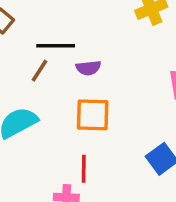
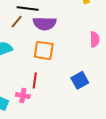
purple semicircle: (88, 68) -> (45, 23), size x1.6

